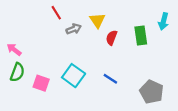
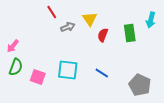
pink arrow: (14, 50) -> (13, 46), turned -88
cyan square: (74, 76) -> (68, 70), turned -30

